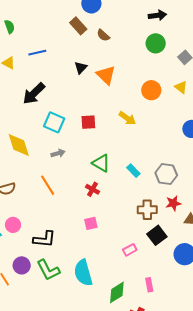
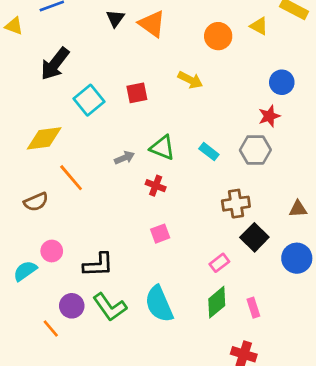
cyan square: (54, 122) -> (89, 100), turned 35
yellow diamond: (19, 145) -> (44, 138), turned -72
gray arrow: (58, 153) -> (124, 158), moved
orange line: (48, 185) -> (71, 178), moved
red star: (173, 203) -> (269, 116), moved
green diamond: (117, 292) -> (217, 302), moved

